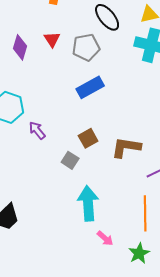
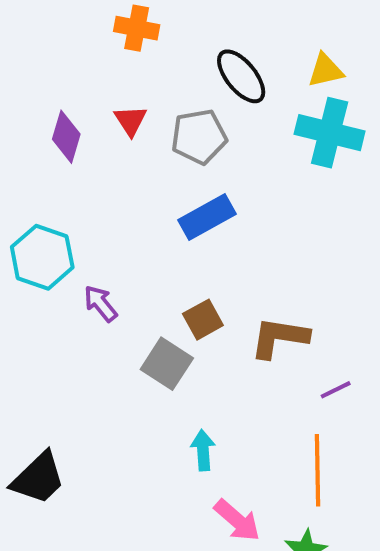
gray square: (70, 160) -> (167, 364), size x1.4
cyan arrow: (88, 203) -> (203, 450), size x0.6
pink arrow: (105, 238) -> (237, 520), size x1.4

